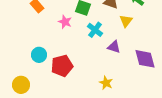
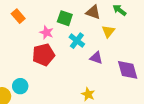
cyan circle: (39, 55) -> (20, 86), moved
red pentagon: (62, 66) -> (44, 55), moved

